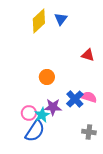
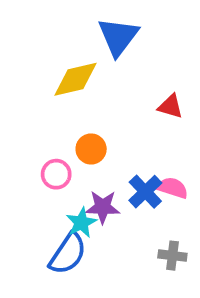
blue triangle: (61, 19) -> (118, 37), size x1.6
yellow diamond: (39, 21) -> (76, 79), moved, turned 30
pink circle: (29, 113) -> (56, 174), moved

